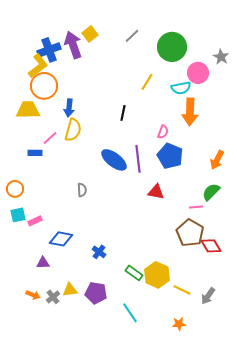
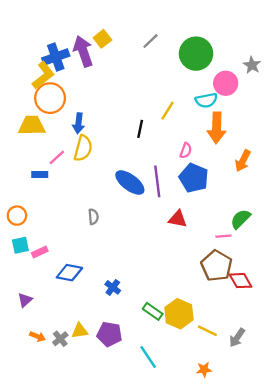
yellow line: (147, 82) -> (168, 111), moved
orange arrow: (217, 160) -> (243, 161), moved
purple triangle: (43, 263) -> (25, 300), moved, turned -40

